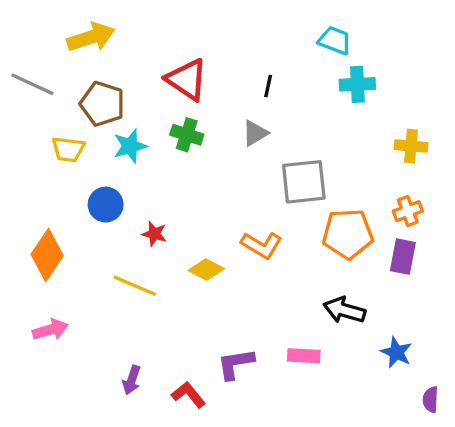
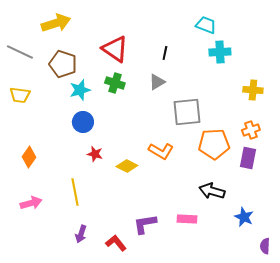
yellow trapezoid: (68, 149) -> (20, 95), moved
blue circle: (106, 205) -> (83, 122), moved
red star: (154, 234) -> (95, 154), moved
orange diamond: (47, 255) -> (29, 157), size x0.7
yellow line: (135, 286) -> (75, 192), moved, turned 56

